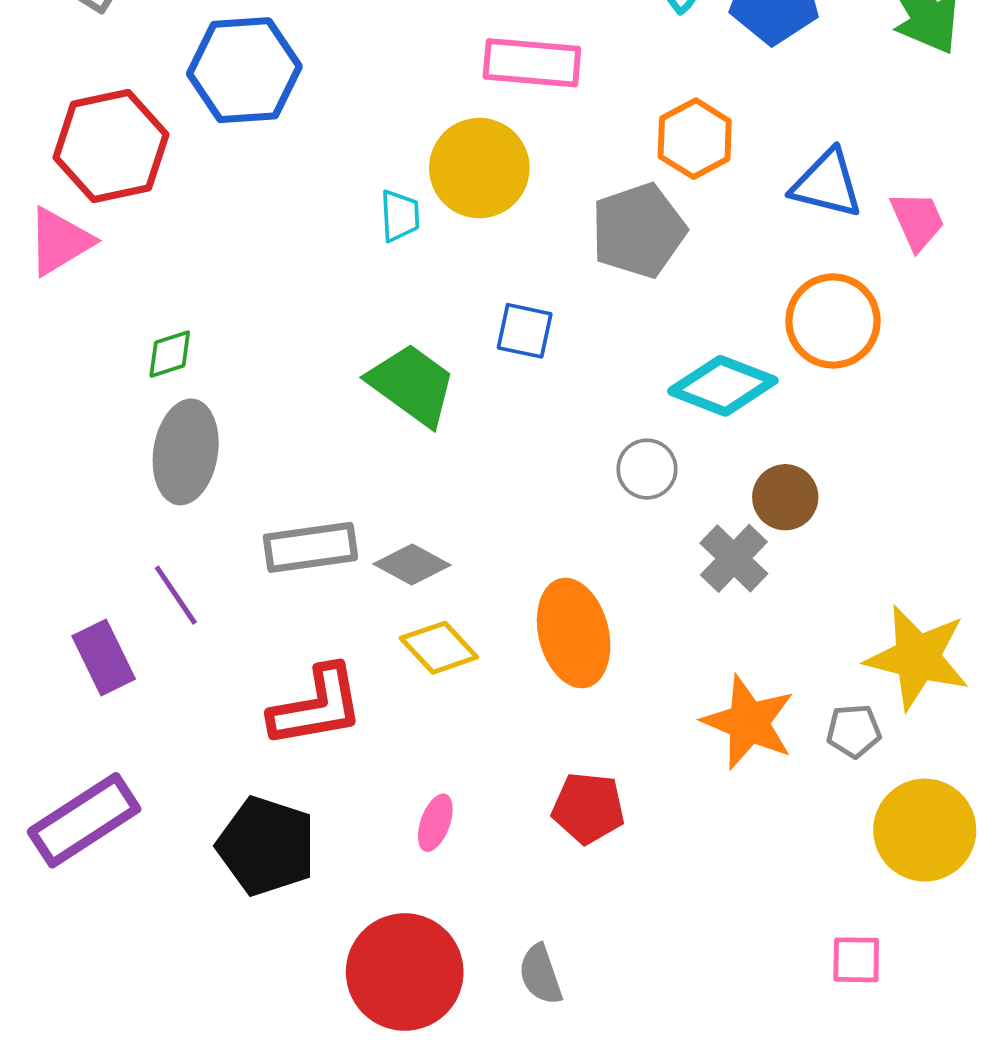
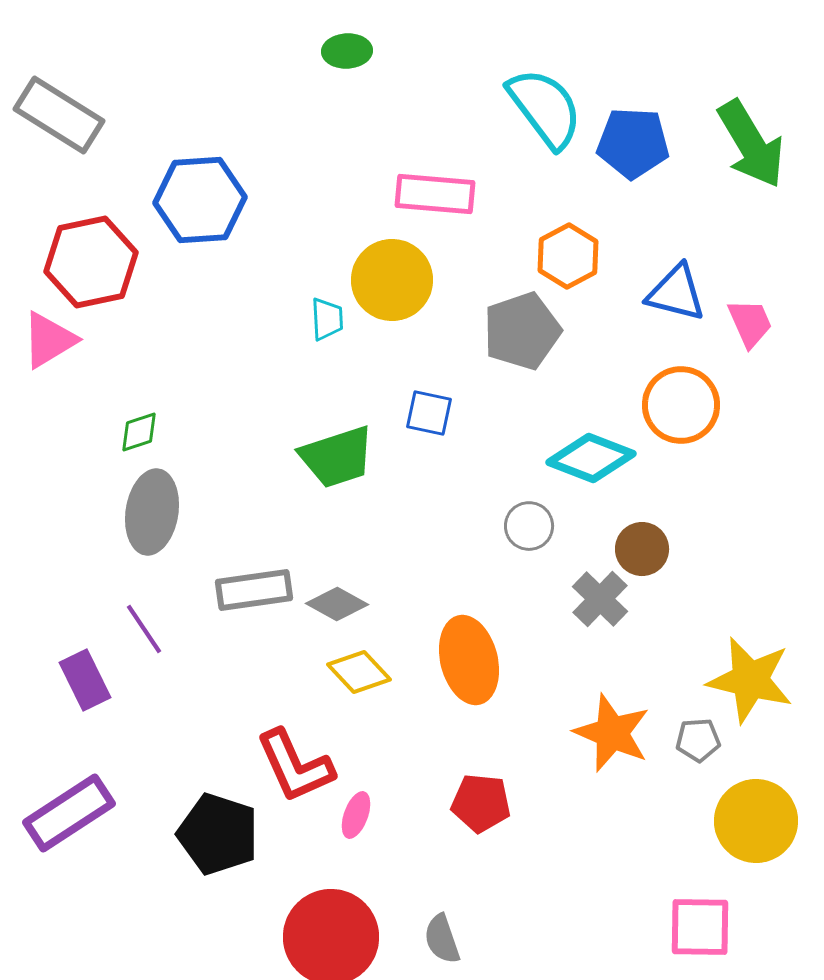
green trapezoid: (412, 385) -> (337, 457), turned 126
red L-shape: (317, 706) -> (295, 766), moved, turned 76
pink square: (856, 960) -> (700, 927), size x1.5

